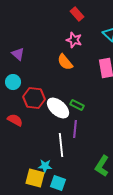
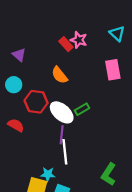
red rectangle: (77, 14) -> (66, 44), moved
orange semicircle: (65, 62) -> (60, 75), moved
green rectangle: (77, 105) -> (82, 109), turned -56
purple line: (75, 129) -> (62, 135), moved

